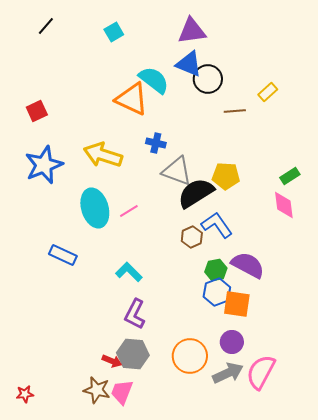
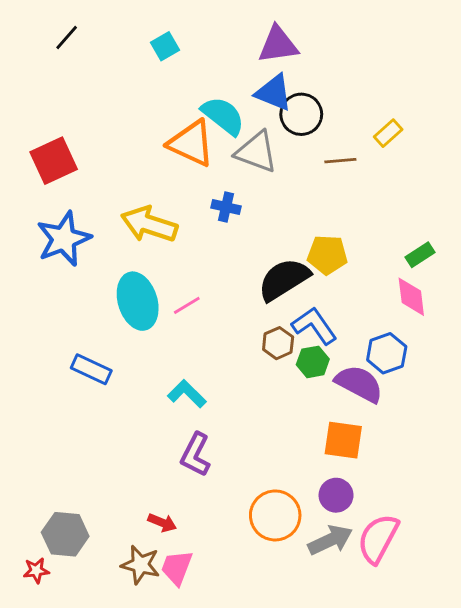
red square: (37, 111) -> (54, 161), size x1.5
gray triangle: (177, 171) -> (256, 152), moved
green hexagon: (216, 270) -> (313, 362), moved
blue hexagon: (217, 292) -> (387, 353), moved
gray hexagon: (133, 354) -> (65, 534), moved

